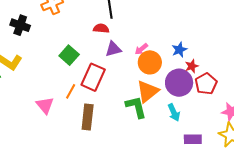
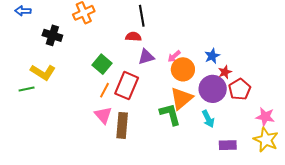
orange line: (71, 91) -> (105, 90), moved
pink triangle: (45, 105) -> (103, 115), moved

